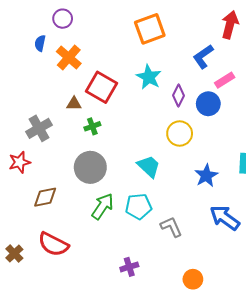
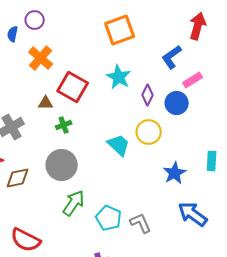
blue semicircle: (40, 43) -> (13, 34), moved
cyan trapezoid: (149, 166) -> (119, 145), moved
brown diamond: (45, 197) -> (18, 178), moved
cyan pentagon: (139, 206) -> (109, 218), moved, turned 30

